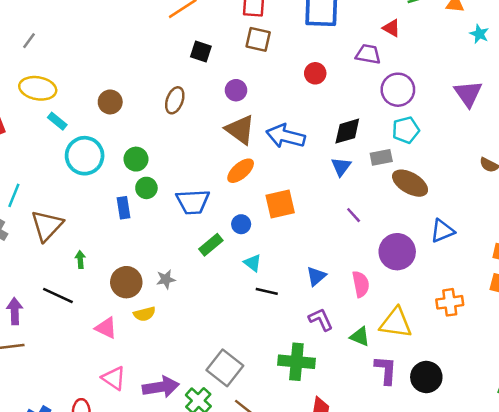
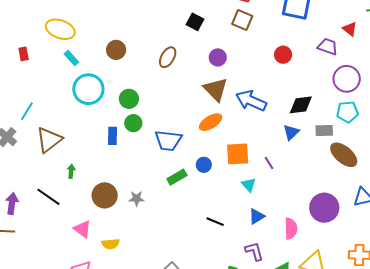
purple line: (354, 215) -> (269, 163), moved
cyan triangle: (253, 263) -> (249, 185), moved
yellow semicircle: (145, 314) -> (110, 244), moved

